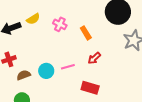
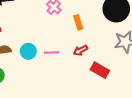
red rectangle: (90, 88) -> (100, 70), moved

